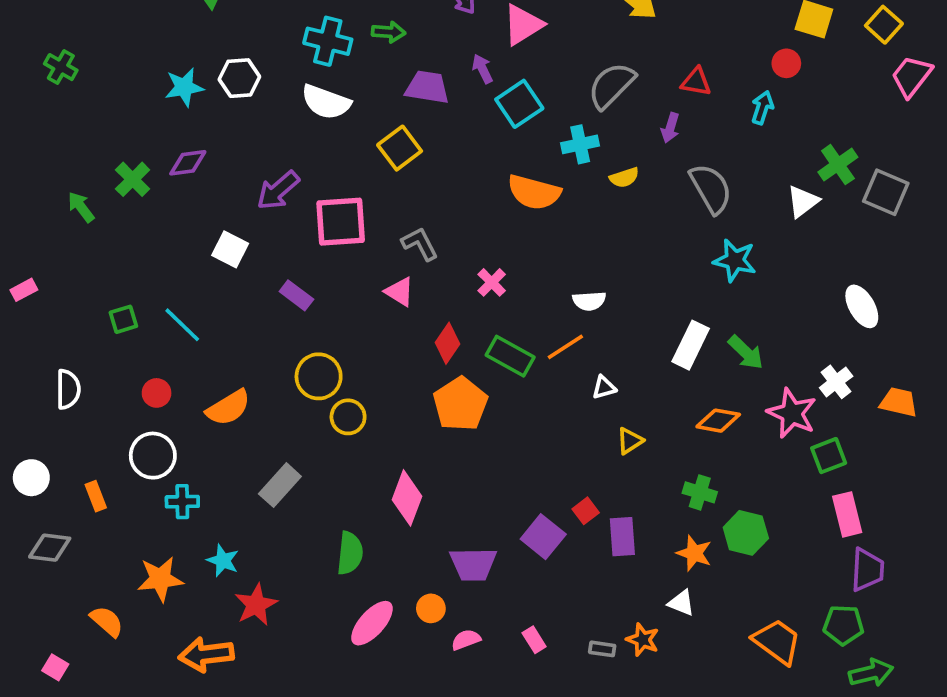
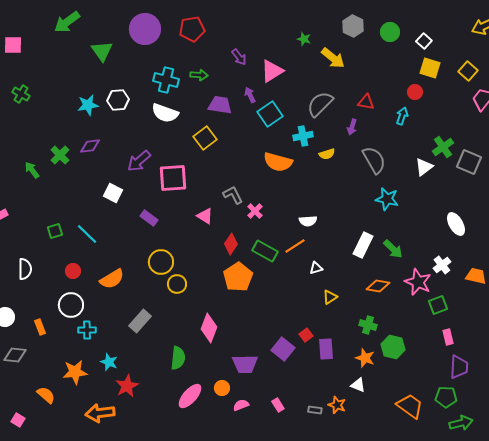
gray L-shape: (420, 244) -> (233, 195), moved
pink rectangle: (847, 514) -> (448, 337), size x0.7

